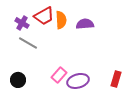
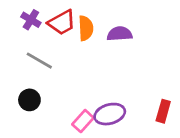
purple cross: (22, 23) -> (31, 20), moved
pink rectangle: (59, 75) -> (83, 121), moved
black circle: (18, 80) -> (29, 100), moved

